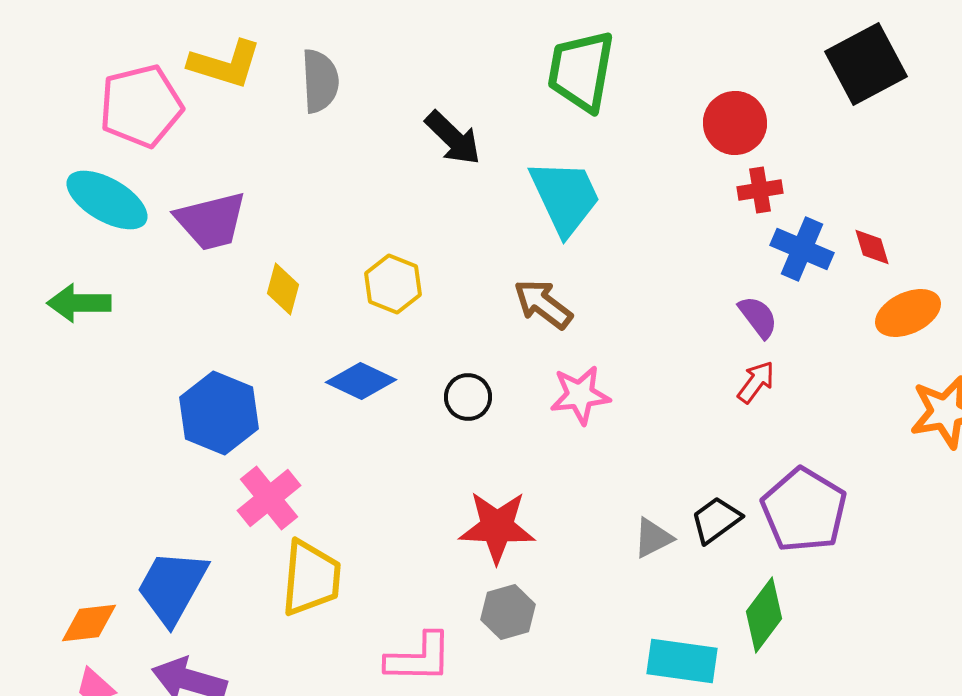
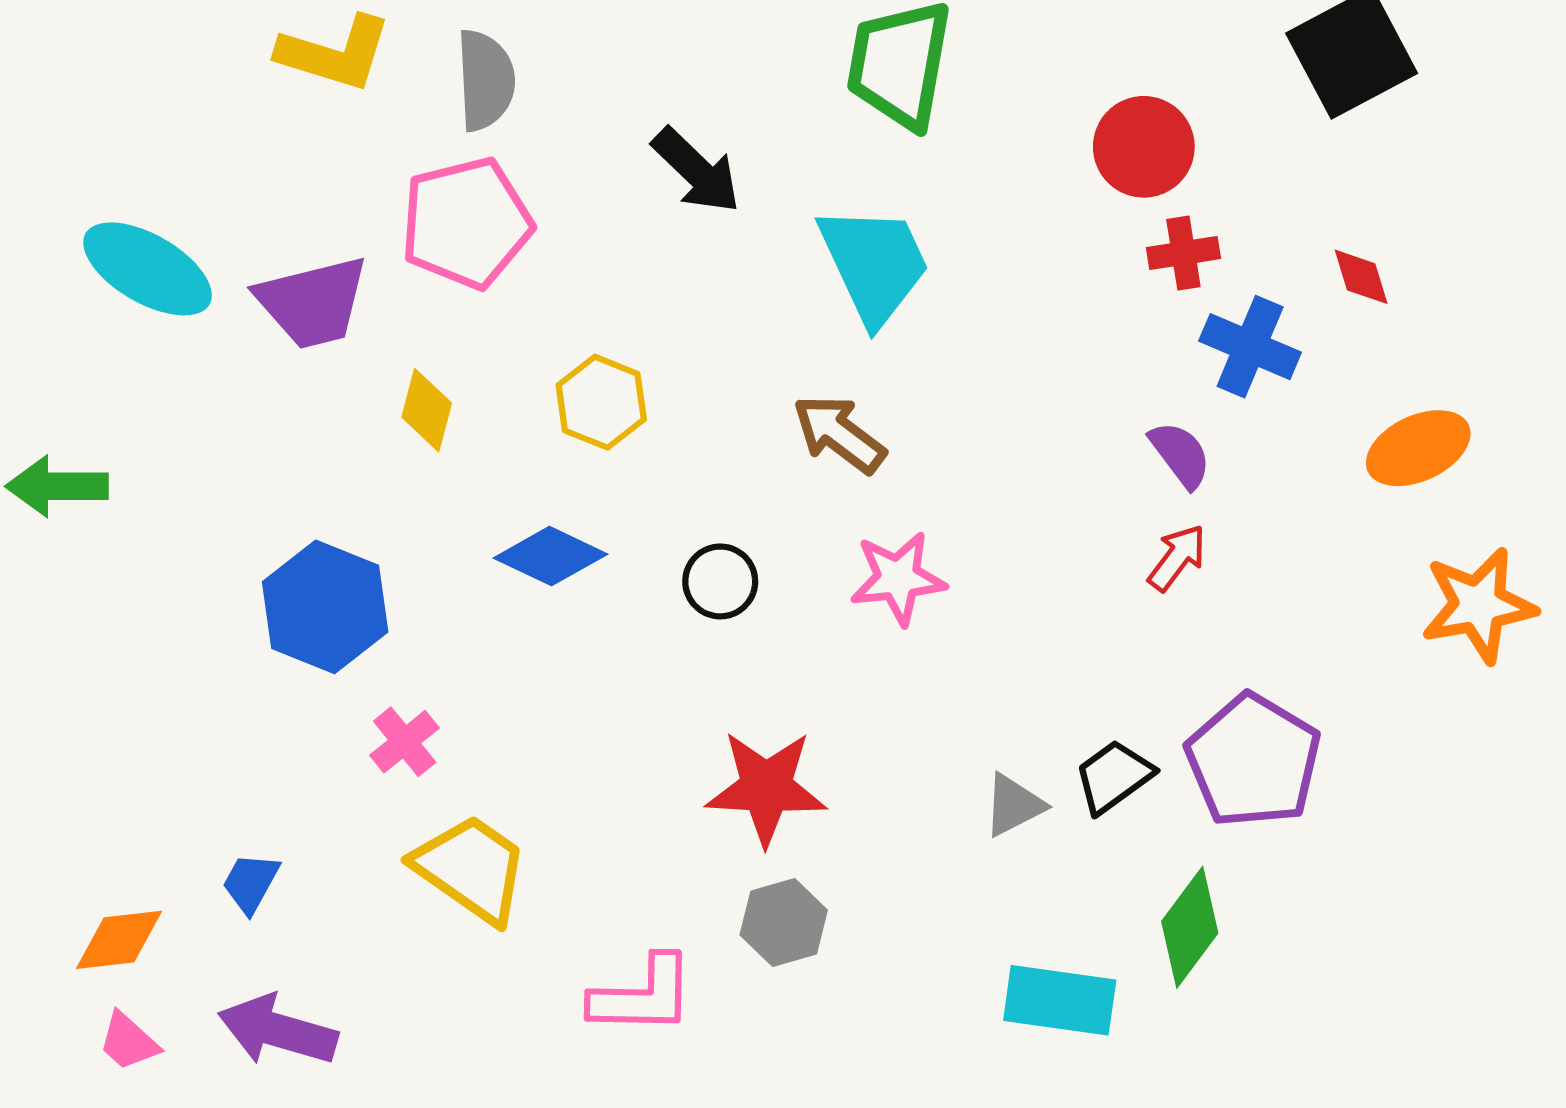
pink pentagon: (141, 106) -> (466, 223), moved
red diamond: (872, 247) -> (1361, 277), moved
green arrow: (79, 303) -> (57, 486), moved
pink cross: (269, 498) -> (405, 742), size x0.7
yellow trapezoid: (311, 578) -> (471, 869), turned -60
blue trapezoid: (172, 587) -> (251, 883), size x0.5

